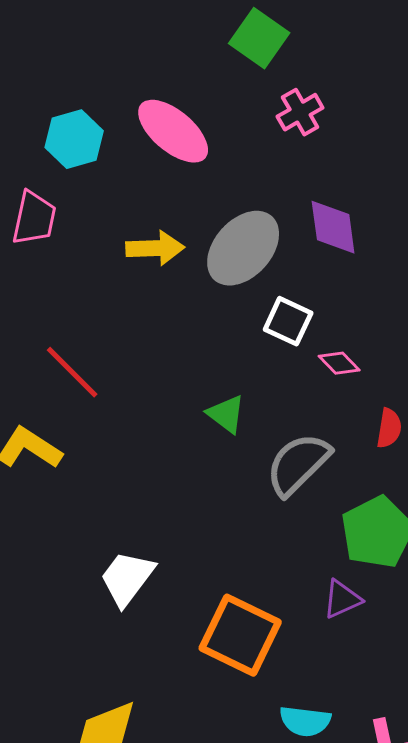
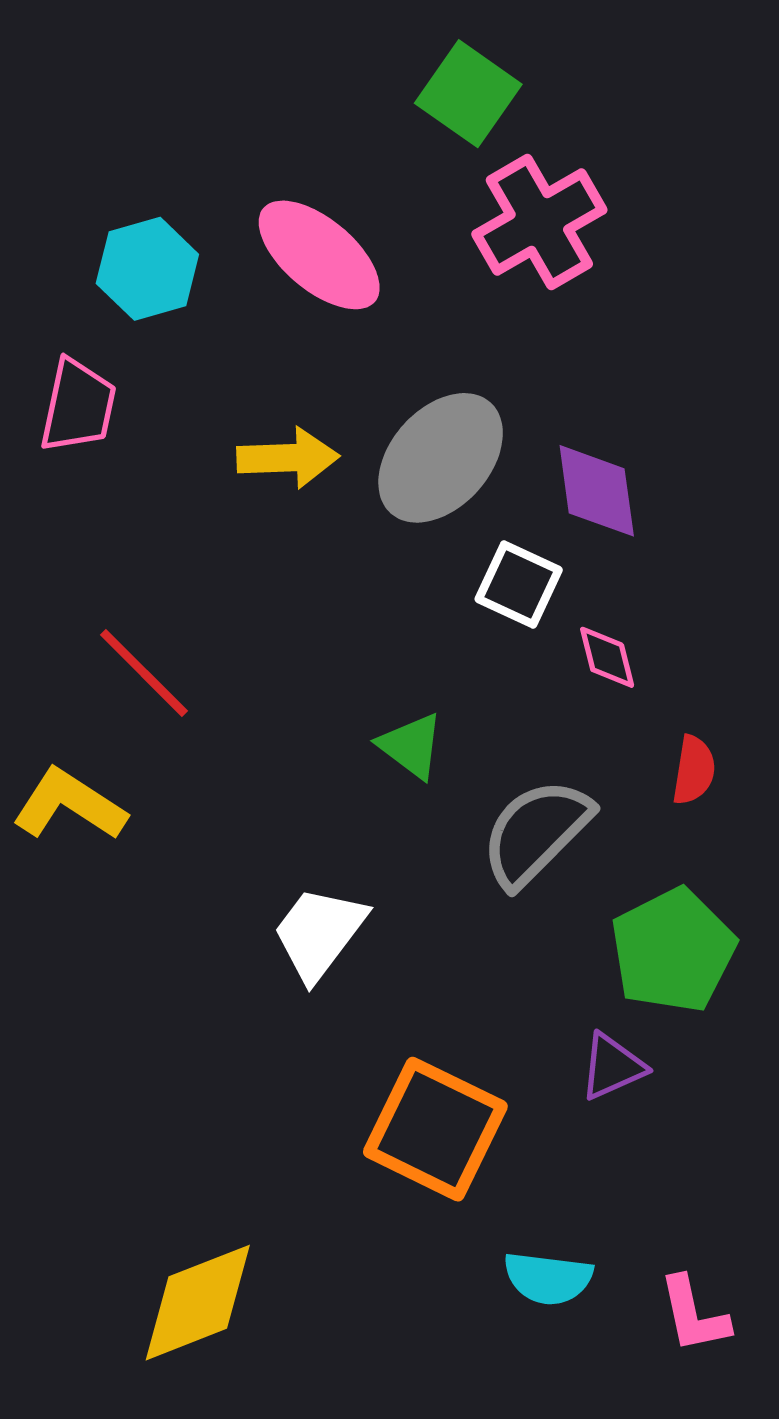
pink cross: (300, 112) -> (539, 222), size x1.6
purple diamond: (333, 227) -> (597, 491), moved
pink diamond: (339, 363) -> (607, 657), turned 30
white trapezoid: (127, 578) -> (319, 933), moved

